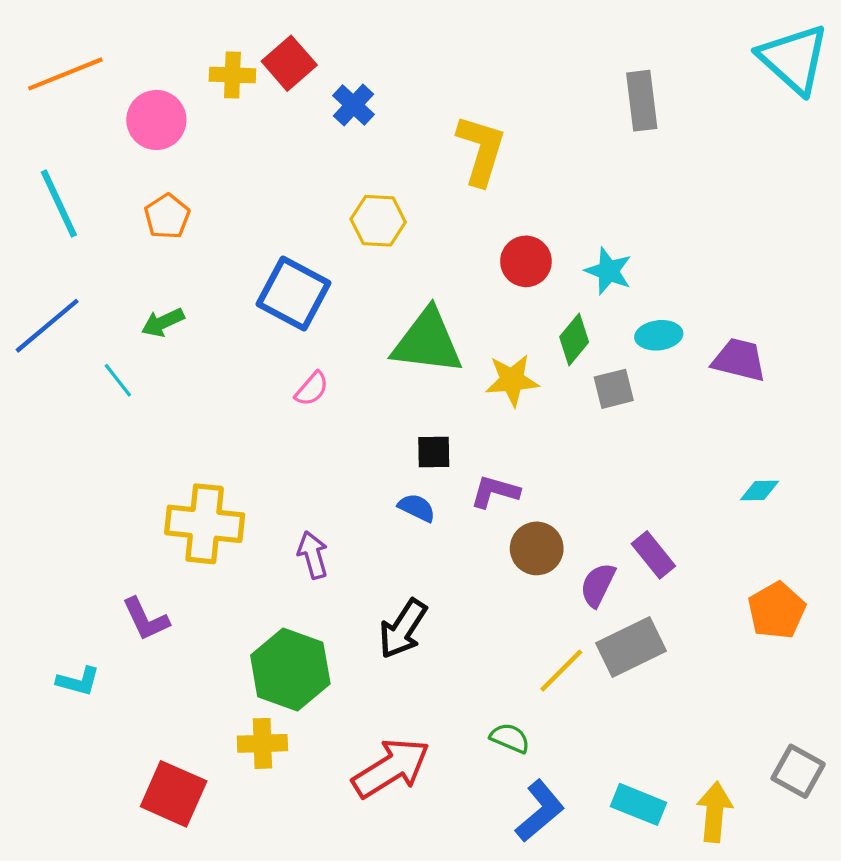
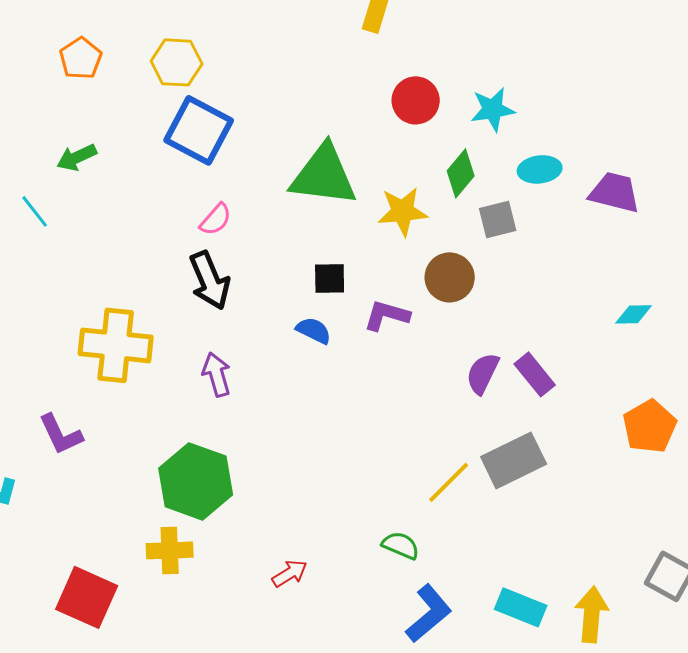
yellow hexagon: (378, 221) -> (177, 62), moved
cyan star: (608, 271) -> (493, 109), turned -30
brown circle: (537, 548) -> (450, 277), moved
purple semicircle: (598, 585) -> (483, 373), moved
black arrow: (403, 629) -> (210, 280), moved, turned -56
red arrow: (391, 768) -> (290, 573), size x0.5

